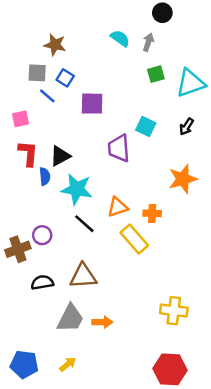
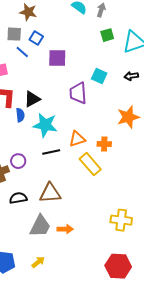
black arrow: (187, 127) -> (131, 76), turned 48
black line: (84, 224) -> (51, 152), turned -54

